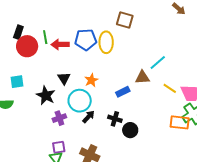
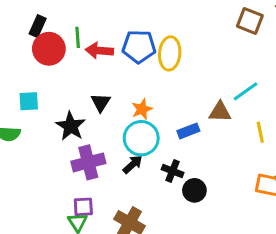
brown square: (125, 20) -> (250, 21), moved
yellow line: (170, 88) -> (260, 132), turned 40
cyan circle: (80, 101) -> (141, 138), moved
purple cross: (59, 118) -> (88, 162), size x1.5

